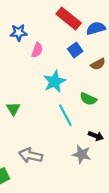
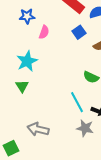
cyan star: (54, 82) -> (27, 61), moved
cyan line: (65, 115) -> (77, 102), moved

